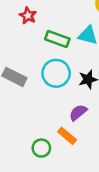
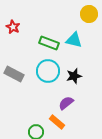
red star: (28, 16) -> (13, 27), moved

